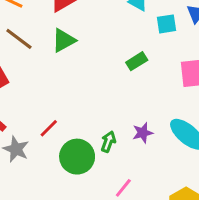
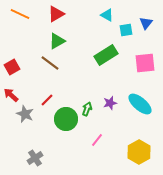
brown line: (19, 39) -> (50, 63), moved
green rectangle: (137, 61) -> (106, 55), size x1.6

